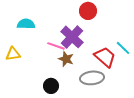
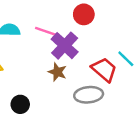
pink line: (56, 46) -> (45, 31), moved
black circle: (51, 86) -> (20, 104), moved

